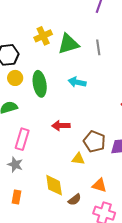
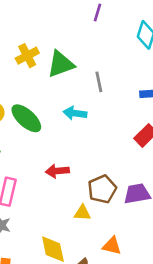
gray line: (98, 47) -> (99, 82), moved
green ellipse: (40, 84) -> (26, 118), turned -35
brown pentagon: (94, 142) -> (102, 189), turned 30

